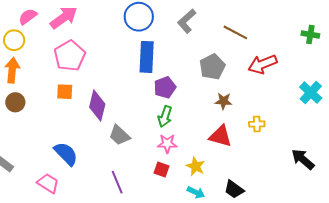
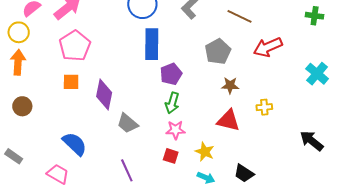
brown circle: (15, 102) -> (22, 106), moved

